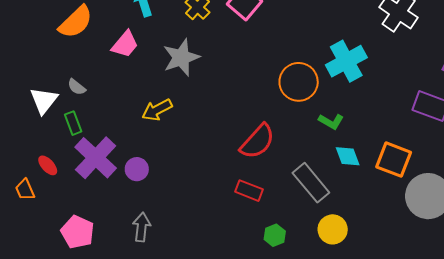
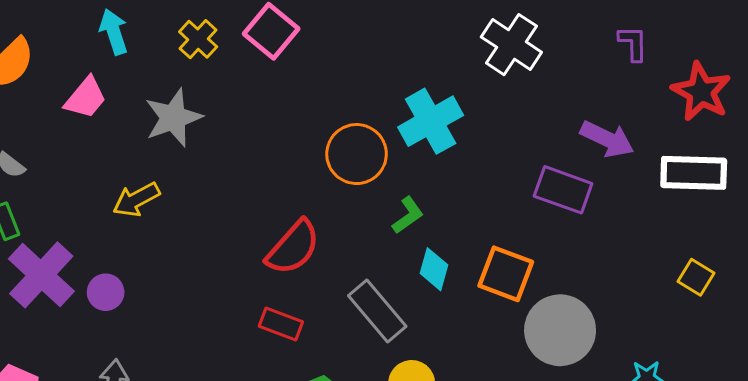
green L-shape: (331, 121) -> (408, 215), turned -65
cyan diamond: (348, 156) -> (434, 269), turned 36

